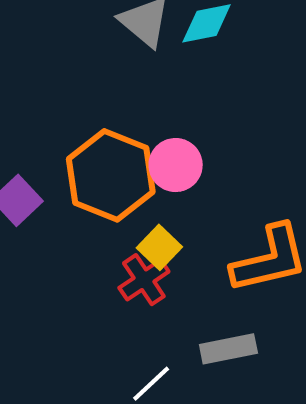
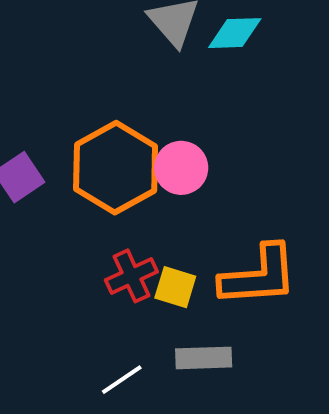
yellow square: (159, 247) -> (175, 287), moved, turned -36

